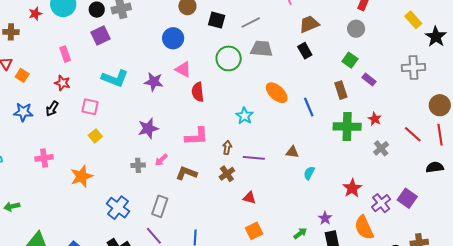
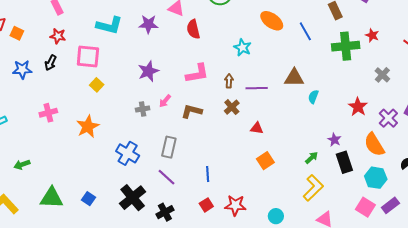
pink square: (90, 107) -> (88, 56), size x1.4
gray cross: (381, 148) -> (382, 75), moved
brown triangle: (292, 152) -> (294, 78), size x1.5

